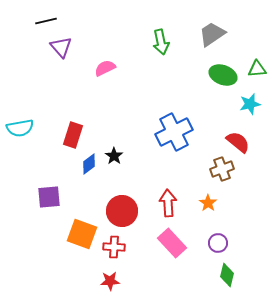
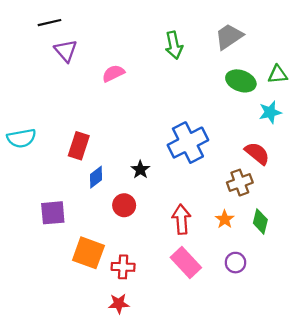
black star: (114, 156) -> (140, 170), moved
red circle: (122, 211) -> (124, 205), moved, size x0.7
green diamond: (227, 275) -> (260, 221), moved

